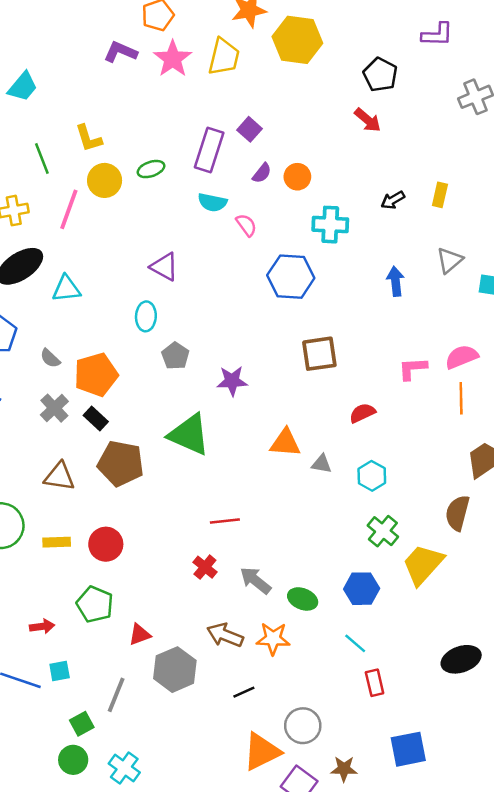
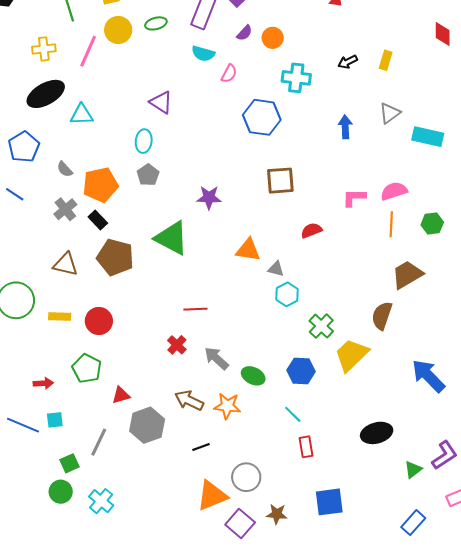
pink semicircle: (246, 225) -> (229, 74), turned 60
gray pentagon: (175, 356) -> (148, 175), moved
cyan hexagon: (372, 476) -> (287, 294), moved

